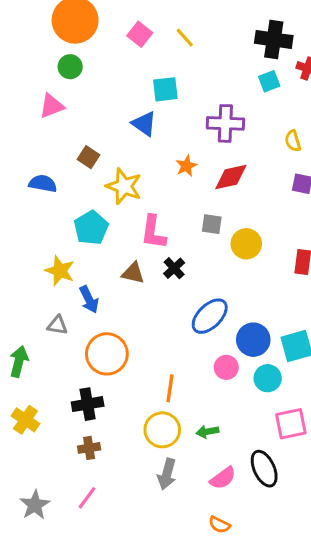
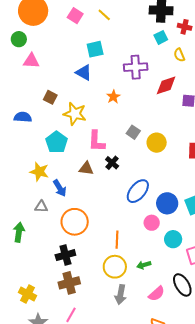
green circle: (70, 67) -> (19, 39), moved
pink triangle: (52, 106) -> (31, 61), moved, turned 30
yellow semicircle: (293, 141) -> (179, 55), moved
red diamond: (231, 177) -> (166, 85), moved
gray square: (212, 224) -> (133, 132), turned 32
cyan circle: (268, 378) -> (173, 239), moved
yellow cross: (25, 420) -> (27, 294), moved
brown cross: (89, 448) -> (69, 283), size x1.5

